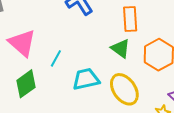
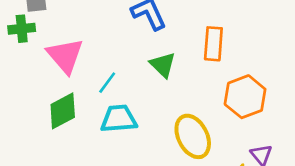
green triangle: (121, 48) -> (163, 65), moved
cyan trapezoid: (86, 79) -> (119, 119), moved

